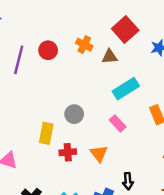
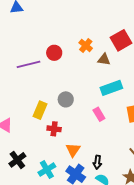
red circle: (48, 50) -> (54, 53), moved
purple line: (19, 60) -> (29, 64), moved, turned 50
orange triangle: (99, 154) -> (73, 150), moved

